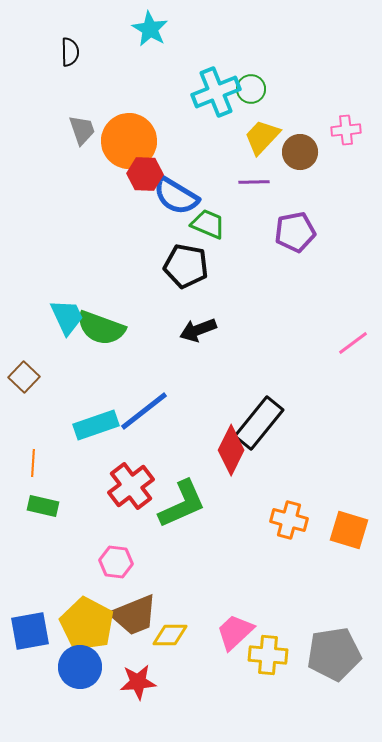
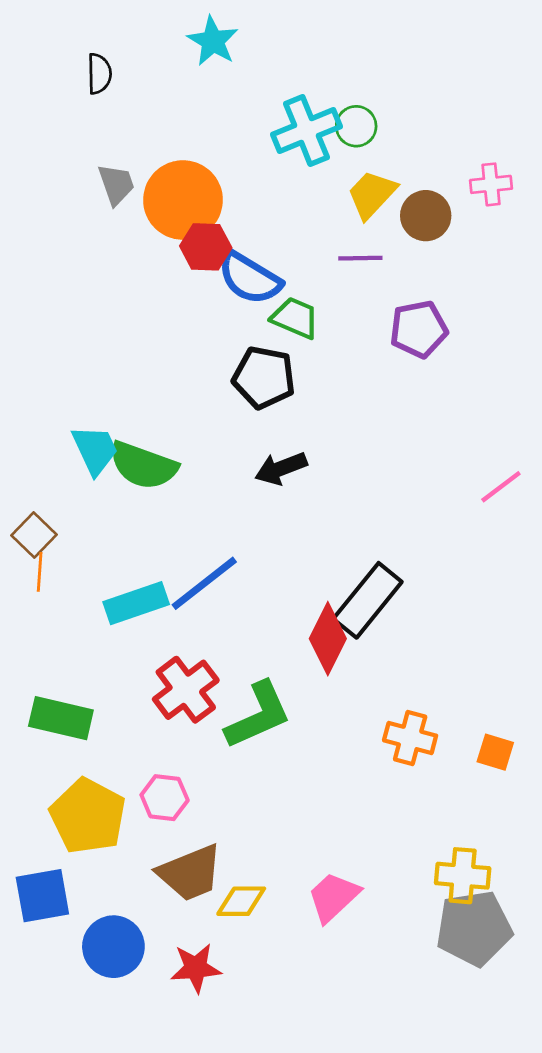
orange line: (33, 463) -> (40, 572), moved
green rectangle: (43, 506) -> (61, 718), size x1.4
orange square: (349, 530) -> (495, 752), size x0.7
yellow pentagon: (87, 624) -> (88, 816), moved
yellow cross: (268, 655) -> (463, 876), moved

